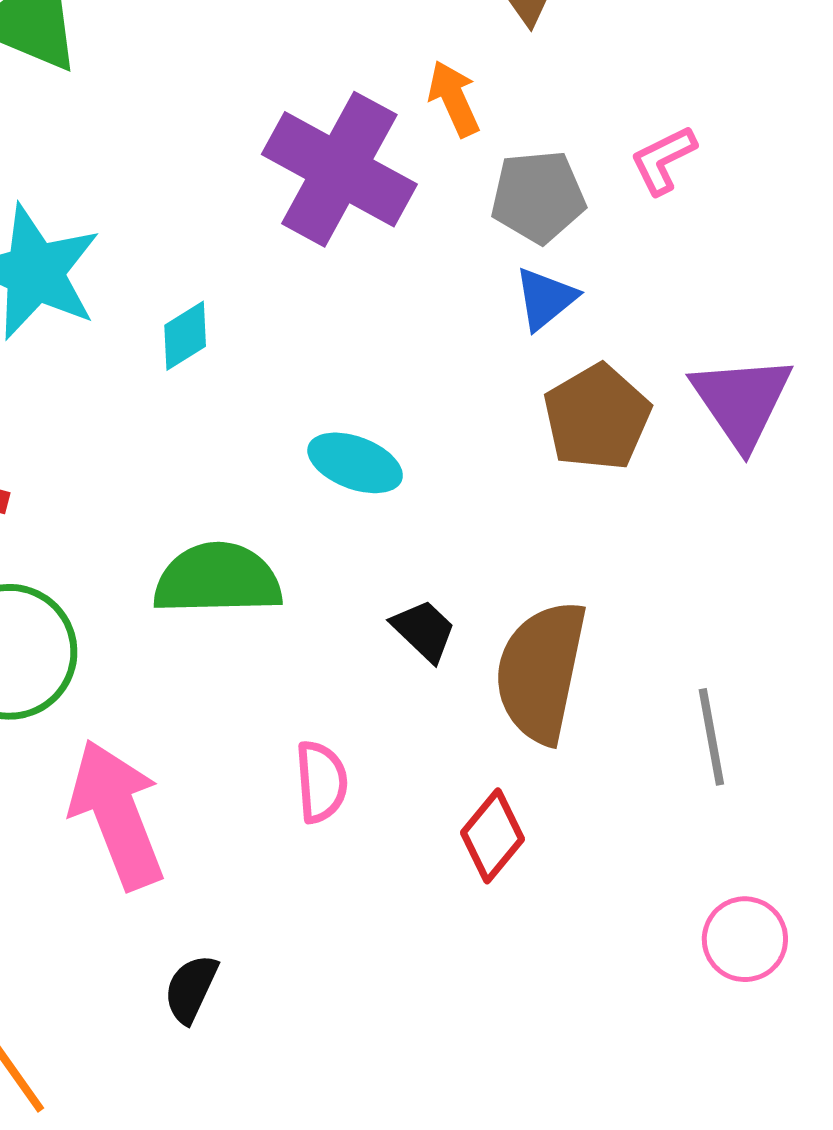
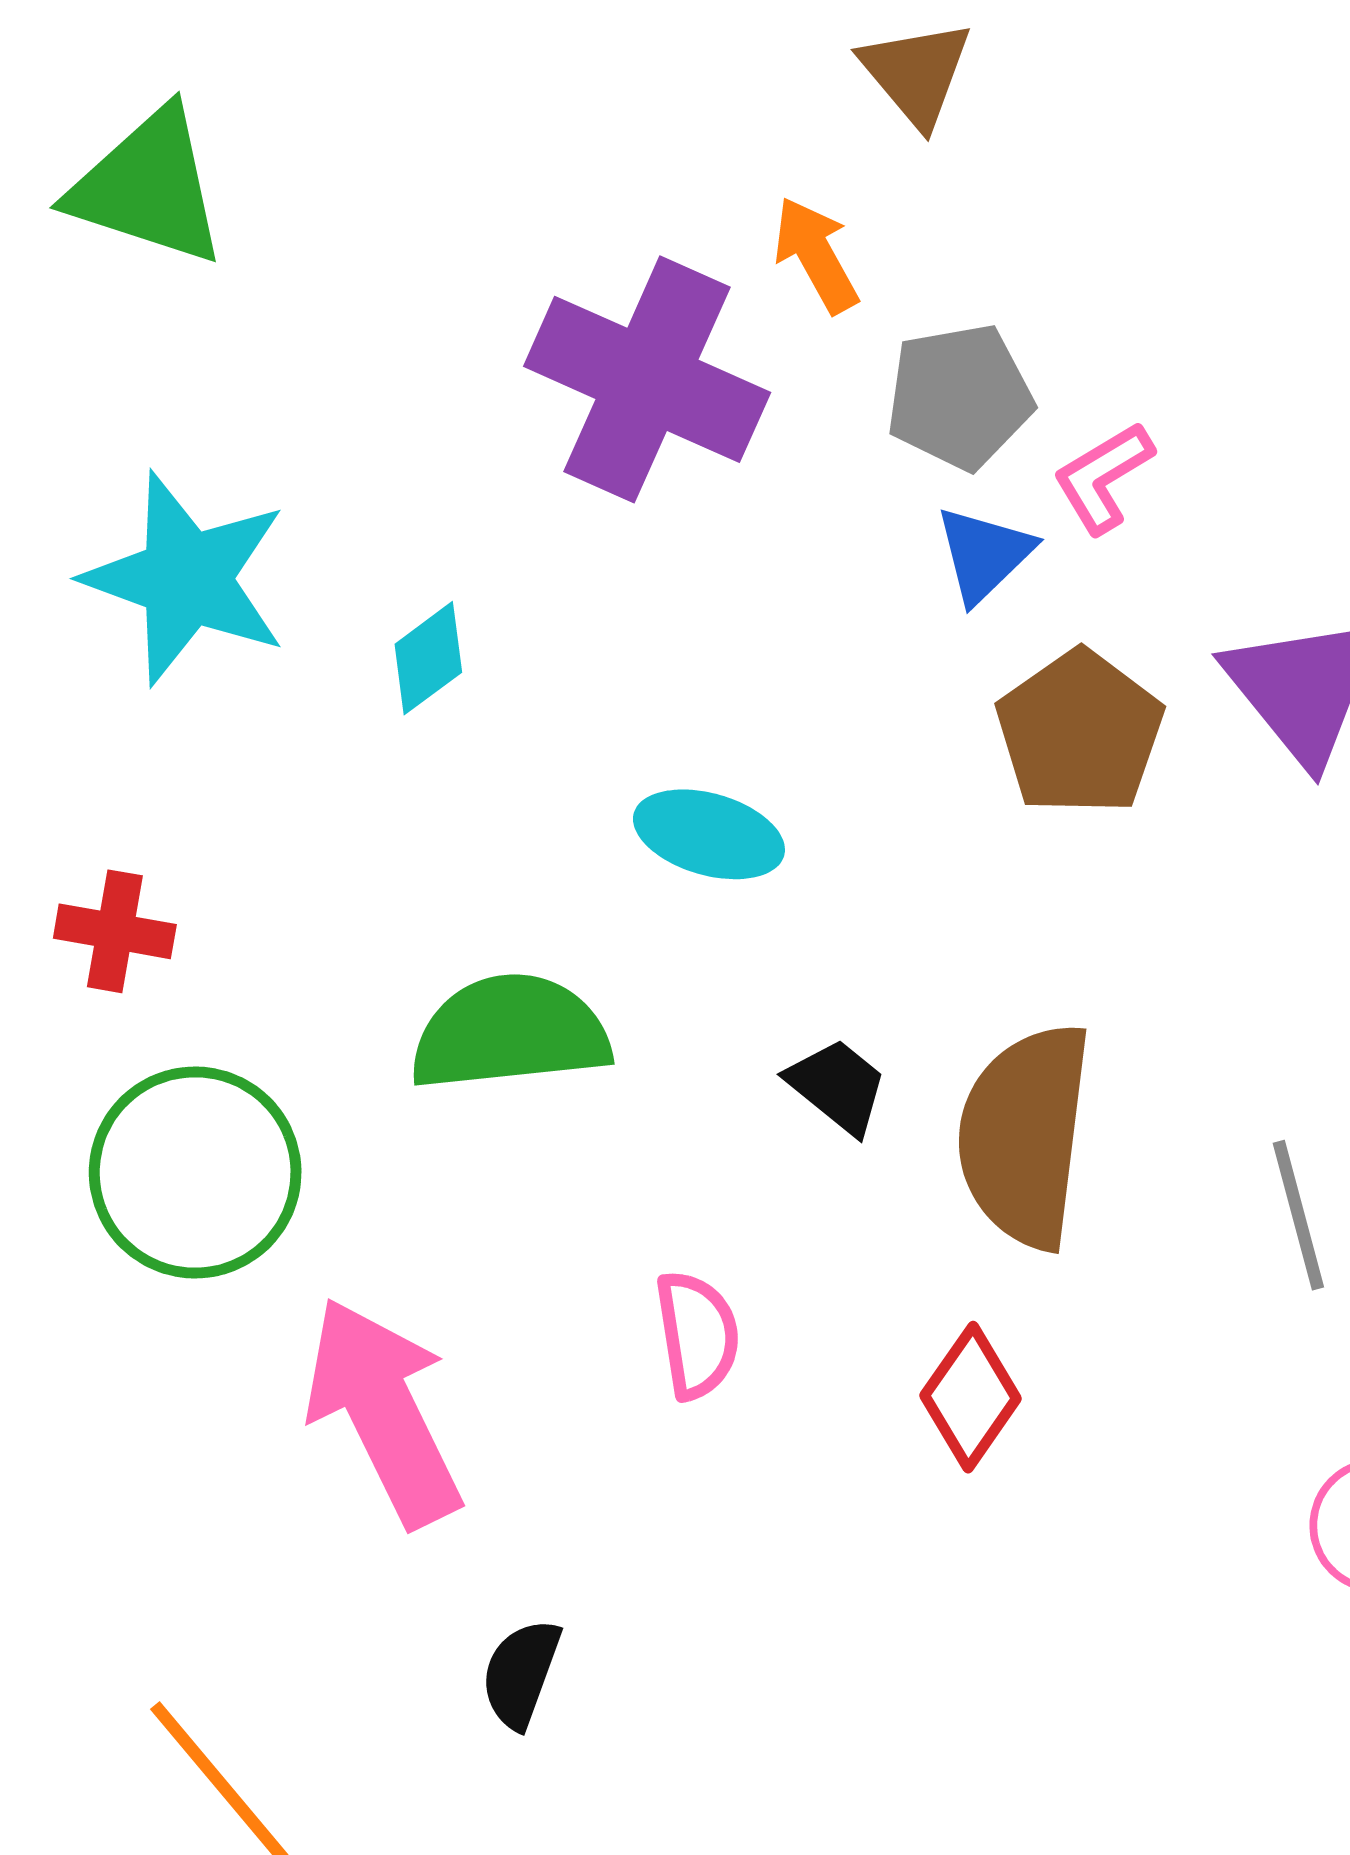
pink L-shape: (663, 160) -> (1103, 477), moved

